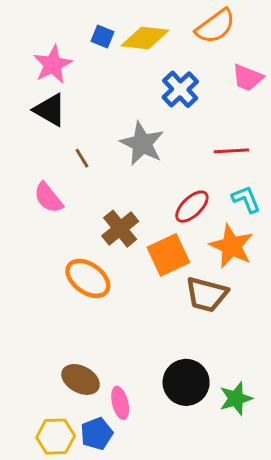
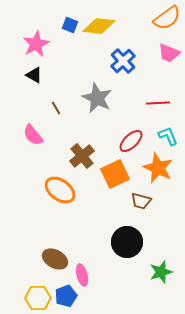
orange semicircle: (215, 26) -> (167, 18), moved
black triangle: (50, 110) -> (34, 75), size x0.7
brown trapezoid: (207, 294) -> (141, 201), size x0.7
black circle: (186, 382) -> (127, 242), moved

